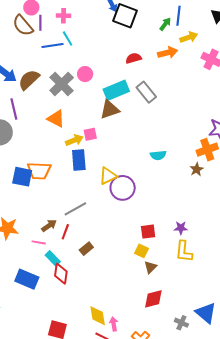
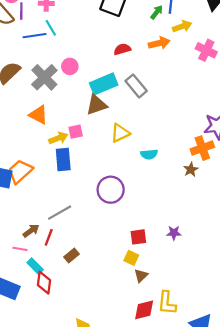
orange trapezoid: (39, 171) -> (20, 171), turned 135
yellow triangle: (108, 176) -> (120, 133), moved
yellow L-shape: (184, 251) -> (167, 303), moved

